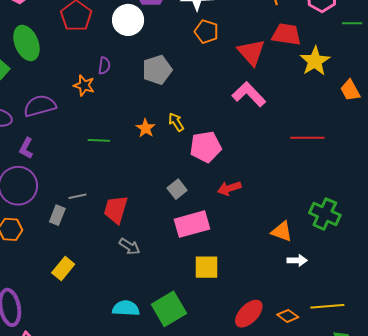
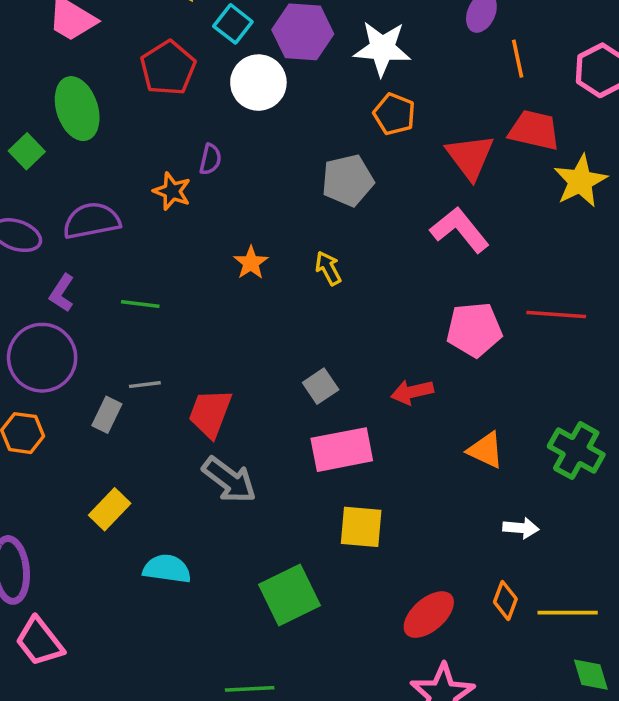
gray pentagon: (157, 70) -> (348, 180), moved
orange star: (146, 128) -> (251, 263), moved
green line: (99, 140) -> (140, 304), moved
pink pentagon: (206, 147) -> (474, 330), moved
orange triangle: (282, 231) -> (486, 450), moved
gray arrow: (130, 246) -> (229, 480), size x1.5
cyan semicircle: (126, 308) -> (167, 569), moved
orange diamond: (288, 316) -> (505, 600), moved, turned 70

